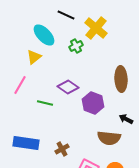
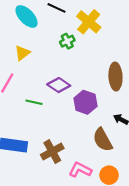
cyan ellipse: (44, 35) -> (27, 16), moved
brown semicircle: (109, 138) -> (103, 140), turned 55
brown cross: (62, 149) -> (52, 152), size x1.5

